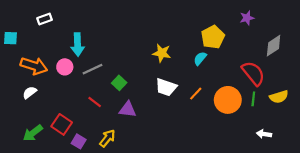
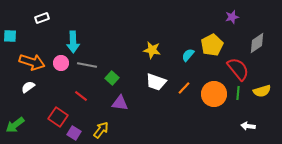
yellow pentagon: (213, 37) -> (212, 45), moved
gray line: (92, 69) -> (87, 65), turned 36
red line: (95, 102) -> (81, 96), moved
green arrow: (33, 133) -> (15, 125), moved

